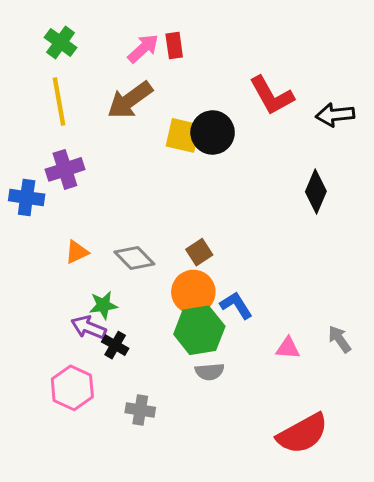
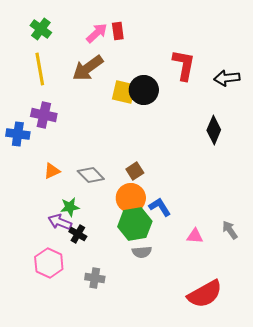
red L-shape: (272, 96) -> (184, 65), turned -140
purple cross: (65, 169) -> (44, 115), turned 30

